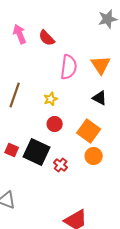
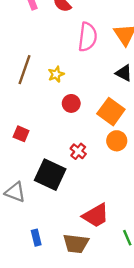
yellow star: (51, 99) -> (56, 74), moved
black square: (37, 152) -> (50, 175), moved

